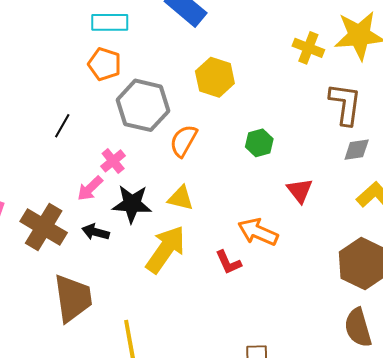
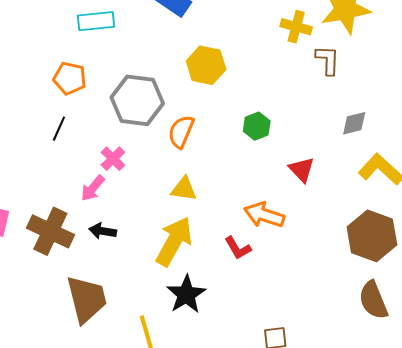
orange pentagon: (105, 64) -> (70, 78), moved
brown L-shape: (345, 104) -> (328, 60), moved, size x0.7
black star: (132, 204) -> (186, 294), moved, turned -30

